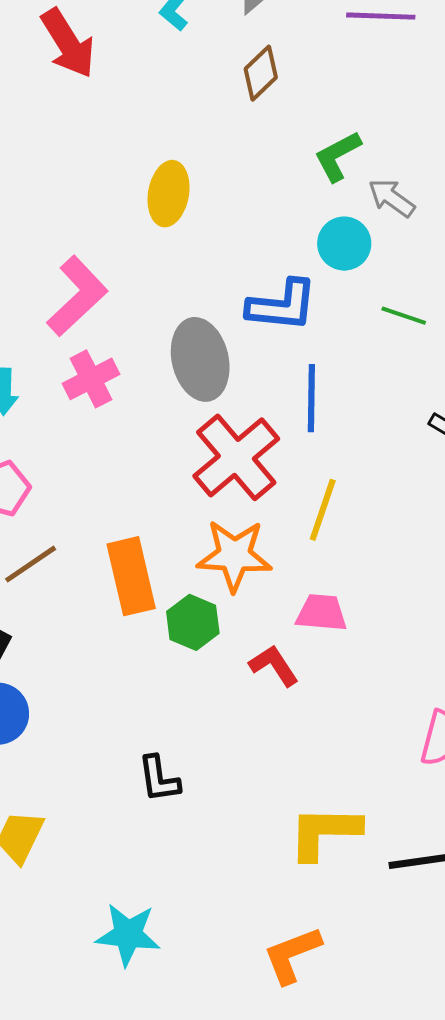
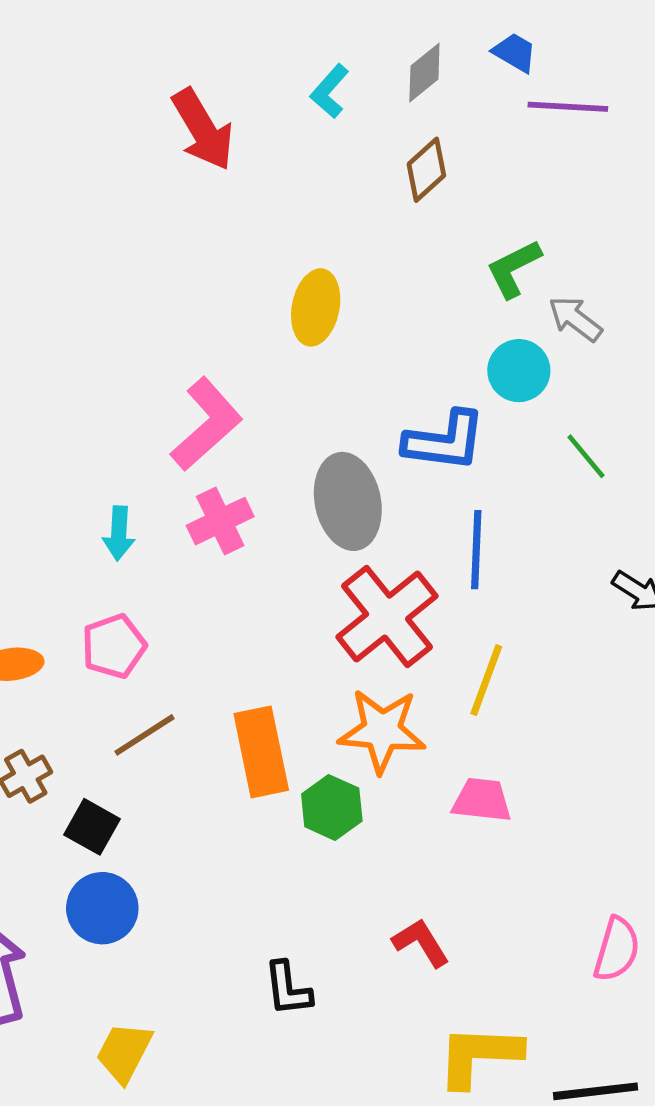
green line: (404, 316) -> (586, 456), turned 30
red L-shape: (274, 666) -> (421, 943), moved

